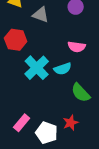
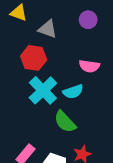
red hexagon: (16, 40) -> (34, 58), moved
green semicircle: (81, 93) -> (65, 122), moved

